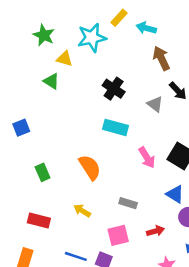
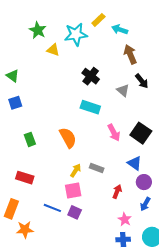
green triangle: (51, 81) -> (13, 76), moved
yellow arrow: (82, 211) -> (76, 170), moved, turned 88
red arrow: (155, 231) -> (117, 192), turned -56
pink square: (118, 235) -> (73, 191), moved

